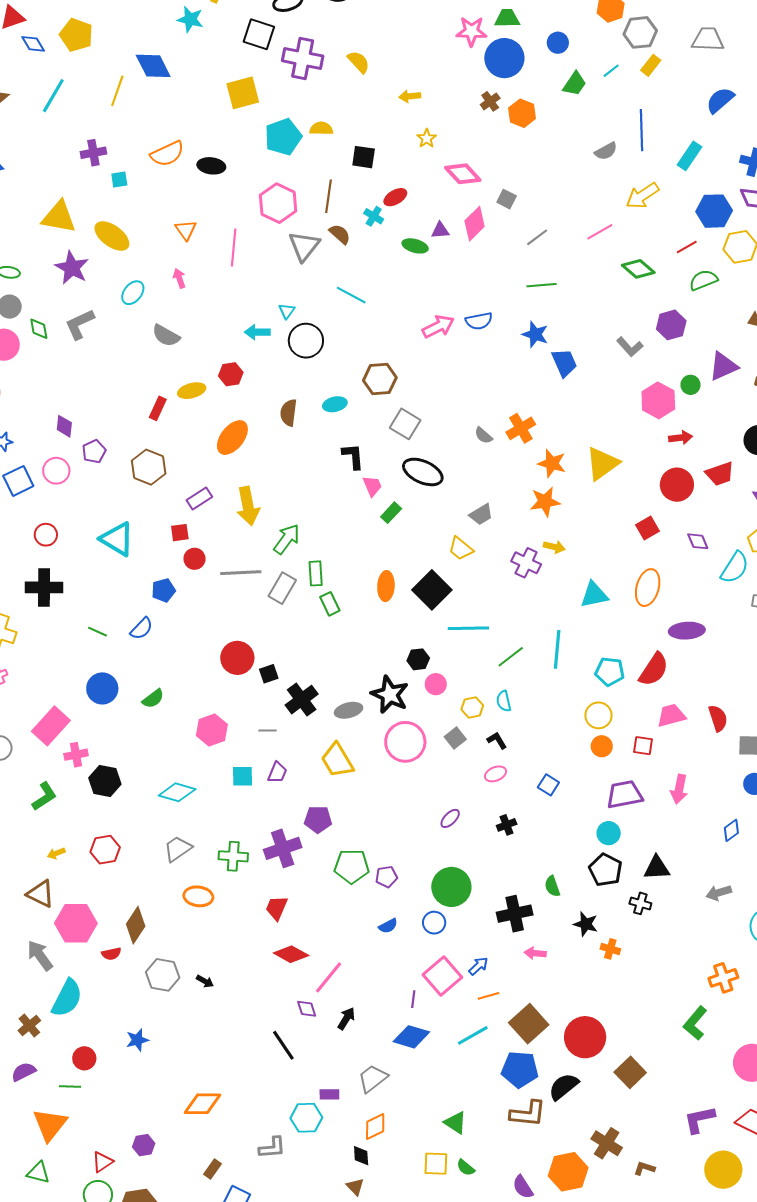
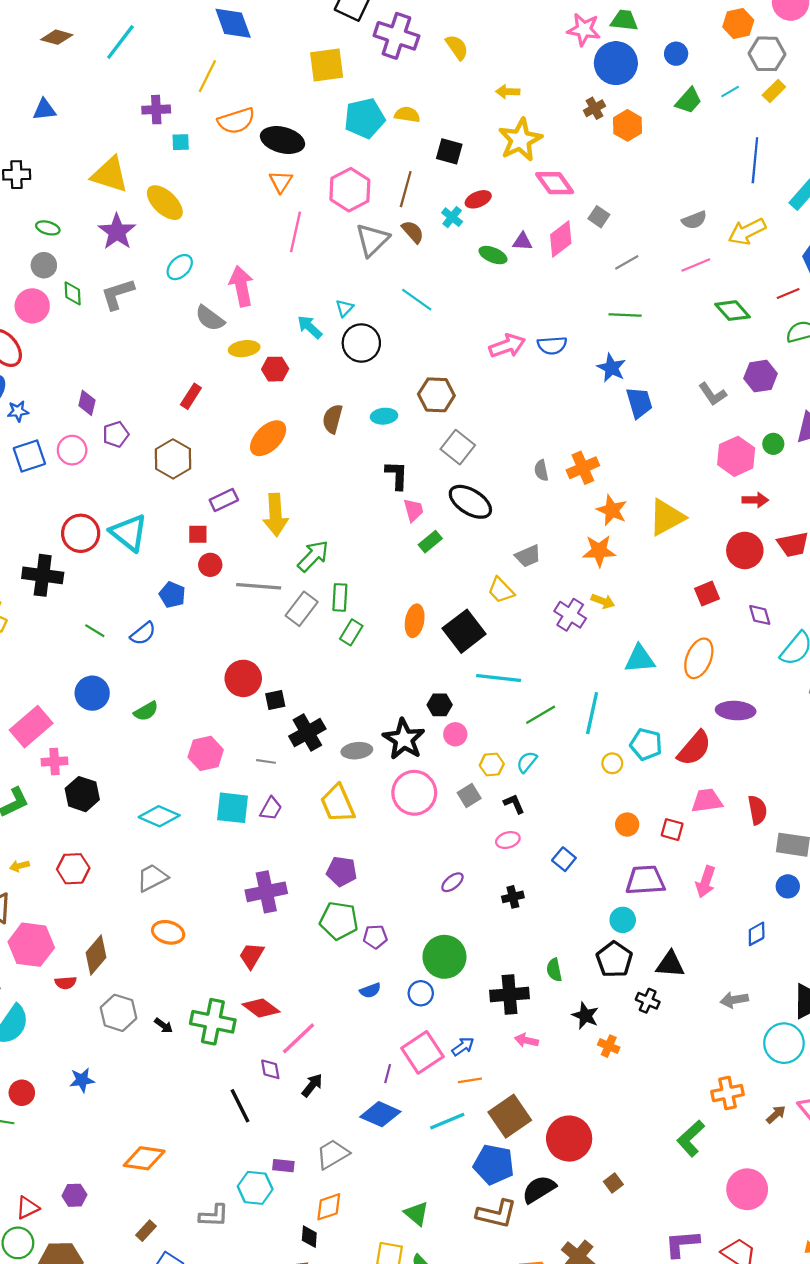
yellow line: (117, 91) -> (207, 76), moved
yellow star: (427, 138) -> (520, 140), size x2.0
gray semicircle: (606, 151) -> (694, 220), moved
black ellipse: (211, 166) -> (283, 140), size x1.4
orange triangle: (186, 230) -> (281, 182), moved
pink arrow: (179, 278) -> (241, 286), moved, size x1.8
cyan arrow: (257, 332) -> (310, 327), turned 35
yellow ellipse: (192, 391) -> (244, 349), moved
gray semicircle: (483, 435) -> (541, 470), turned 30
red circle: (46, 535) -> (81, 533), moved, size x1.5
blue pentagon: (163, 590) -> (172, 595), turned 30
green rectangle: (330, 604) -> (351, 632), turned 50
cyan semicircle: (504, 701) -> (527, 762), turned 45
yellow circle: (599, 715) -> (612, 763), moved, size x0.7
cyan square: (242, 776) -> (233, 808), size x1.4
purple pentagon: (318, 819) -> (342, 871), moved
green cross: (233, 856) -> (213, 1022), moved, size x1.4
brown square: (630, 1072) -> (613, 1183), size x0.6

